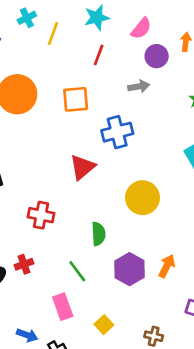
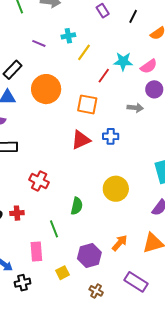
cyan star: (97, 18) -> (123, 61), moved
red line: (99, 55) -> (104, 76), moved
blue cross: (117, 132) -> (111, 136), size x0.7
red triangle: (82, 167) -> (81, 140), moved
purple hexagon: (130, 269) -> (89, 256), moved

